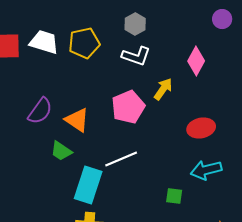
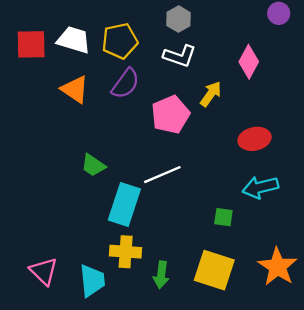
purple semicircle: (40, 111) -> (126, 84), moved
orange triangle: (77, 120) -> (75, 89), moved

